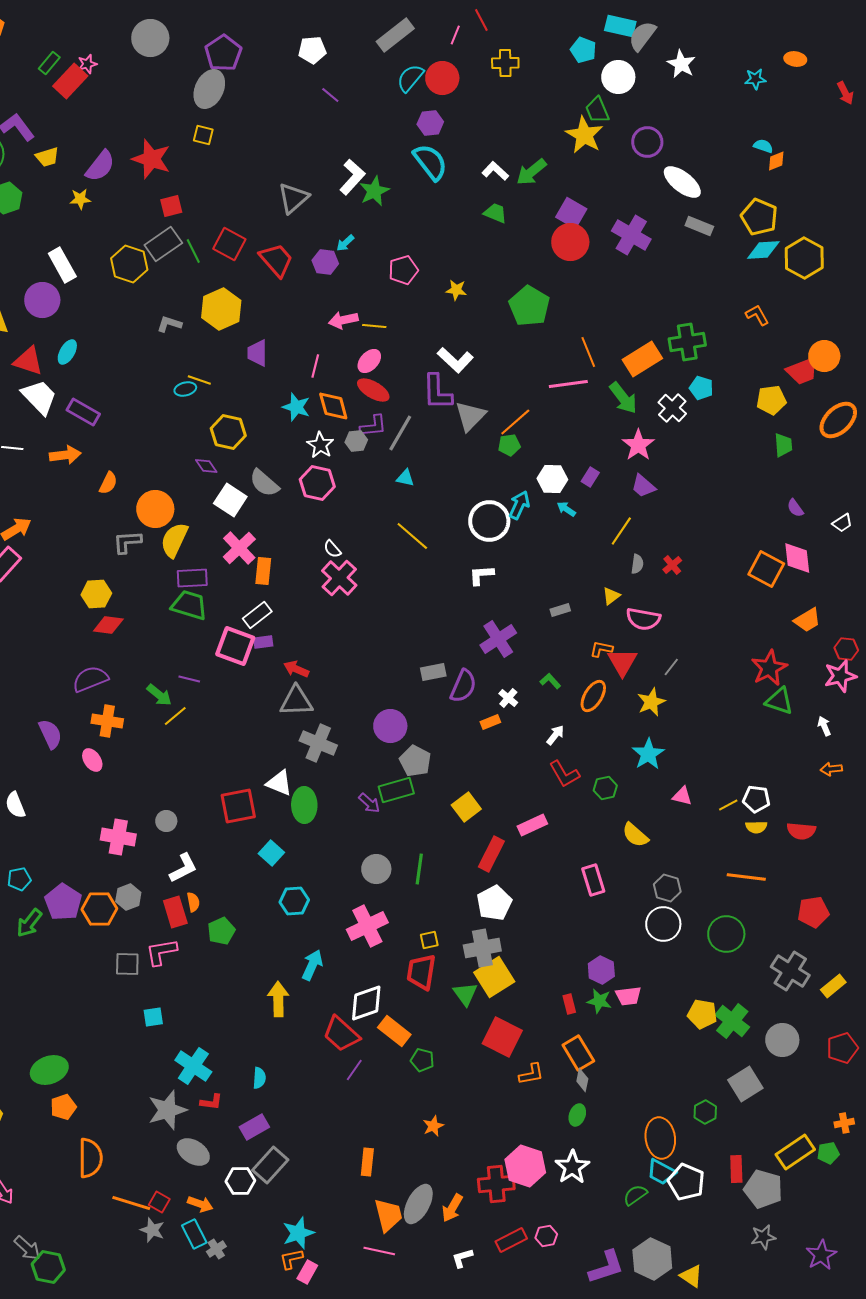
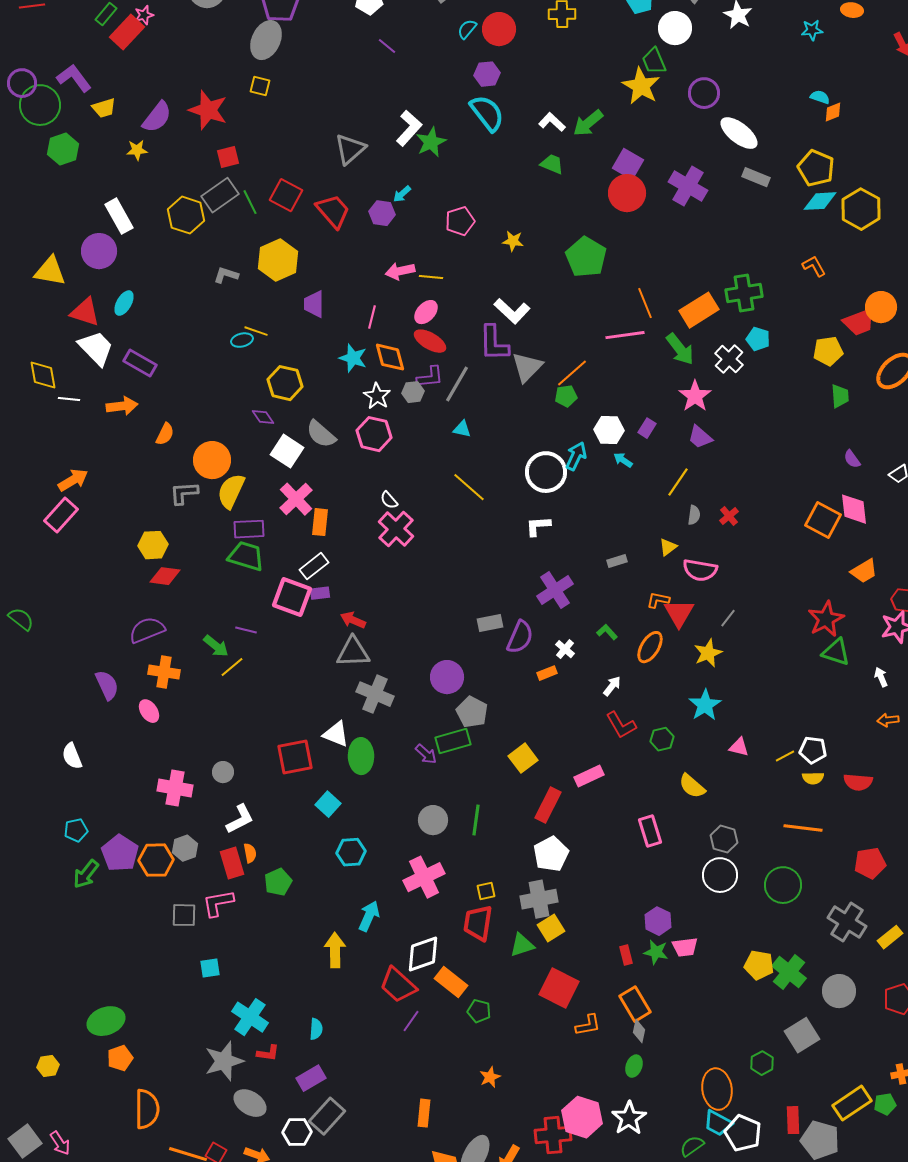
cyan semicircle: (410, 78) -> (467, 29), size x0.7
yellow square: (494, 977) -> (551, 928), size x0.7
green triangle: (465, 994) -> (522, 945), turned 48

